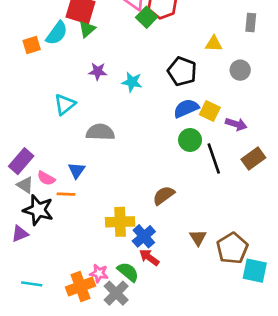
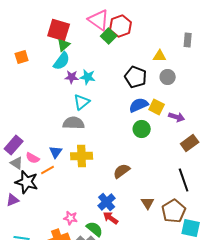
cyan semicircle: (57, 33) -> (62, 61), moved
gray circle: (240, 70) -> (168, 77), moved
cyan star: (132, 82) -> (88, 77), moved
cyan triangle: (65, 104) -> (82, 102), moved
black line: (214, 158) -> (184, 180), moved
orange line: (66, 194) -> (48, 170), turned -32
yellow cross: (120, 222) -> (82, 156), moved
pink star: (99, 273) -> (71, 218), moved

